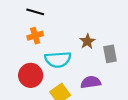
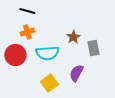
red circle: (31, 75) -> (15, 55), moved
purple semicircle: (91, 82) -> (76, 73), turned -54

